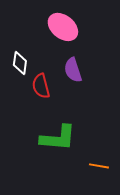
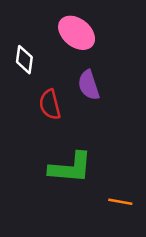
white diamond: (20, 63) -> (24, 60), moved

